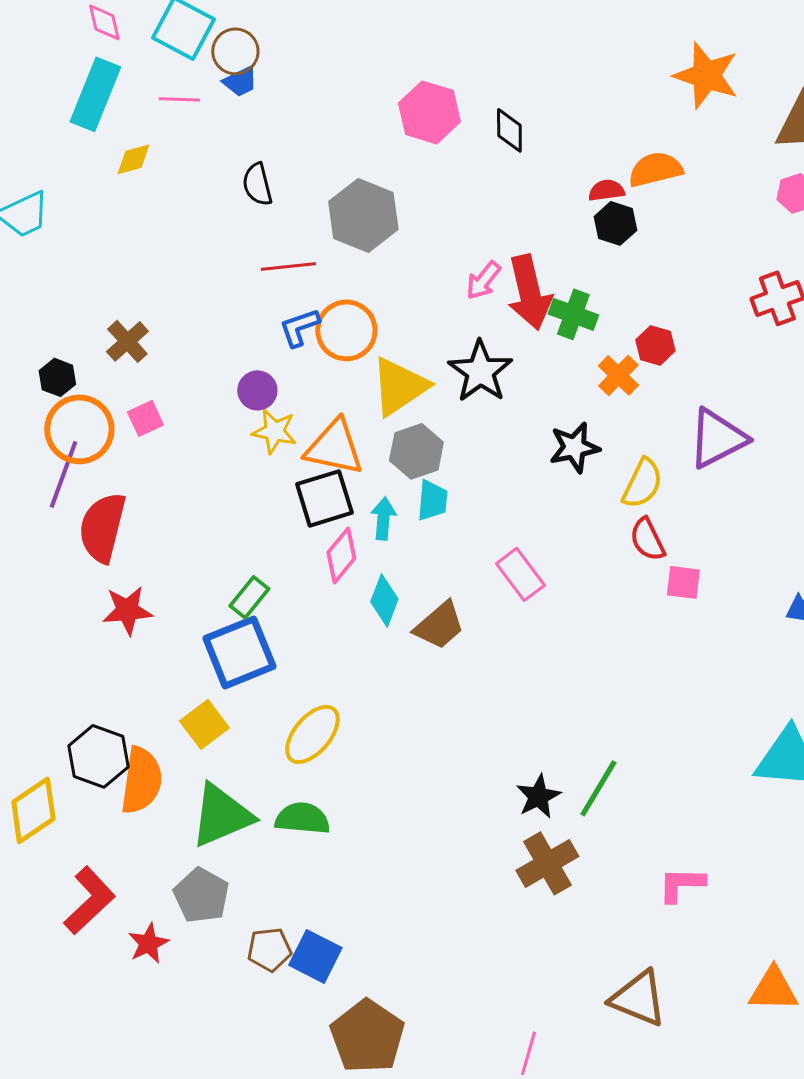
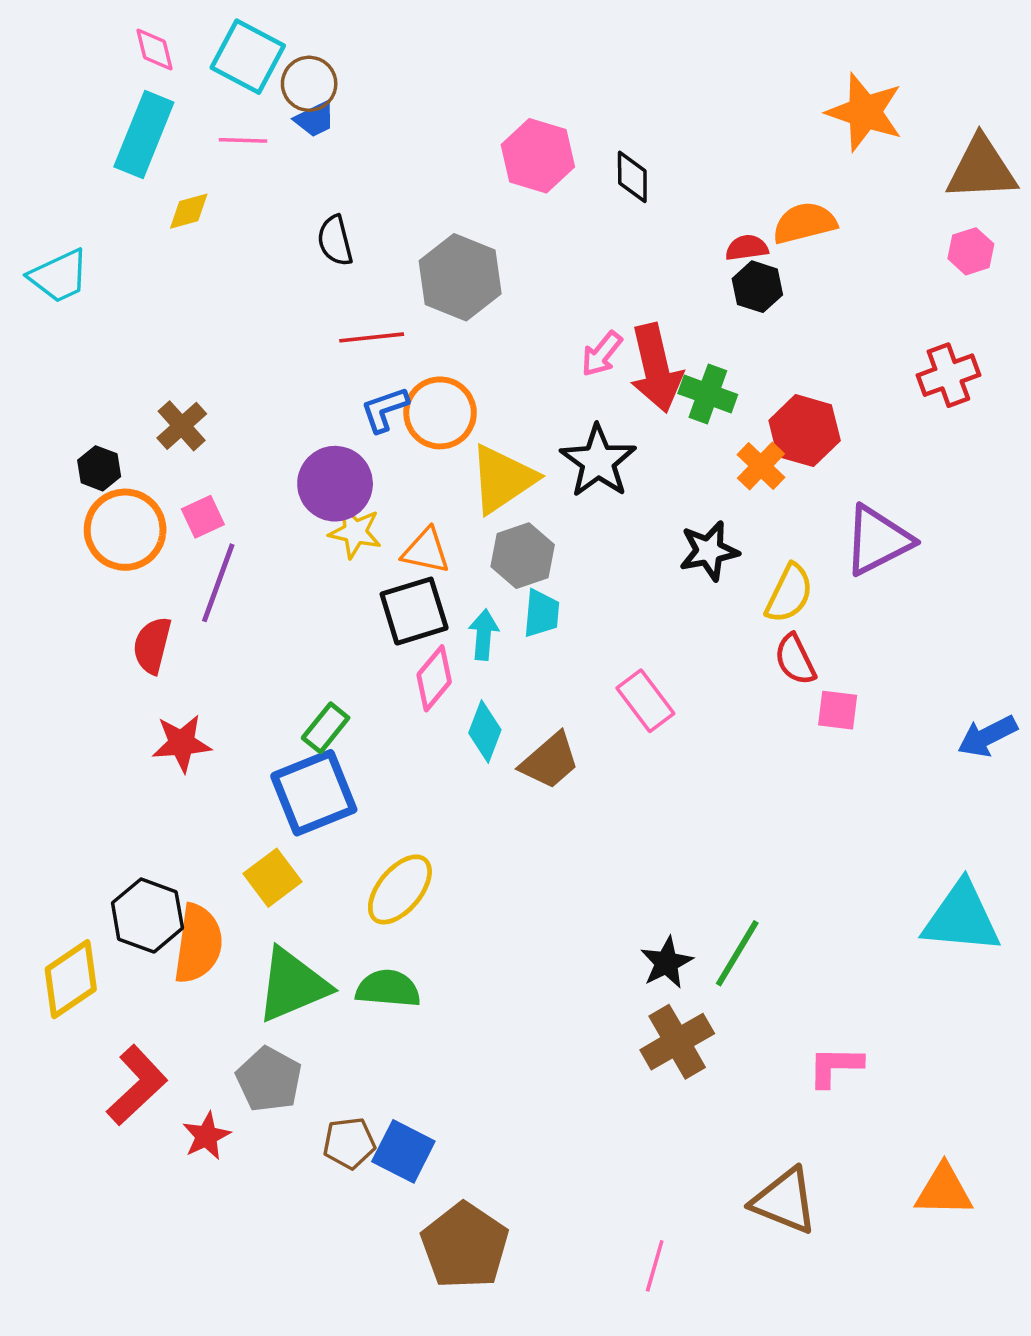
red hexagon: (655, 345) -> (805, 431), size x1.5
purple circle: (257, 390) -> (335, 484), size x1.6
orange triangle: (334, 447) -> (426, 551), size x0.7
purple line: (63, 474) -> (218, 583), moved
red semicircle: (102, 527) -> (152, 645), size x0.7

